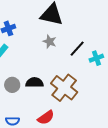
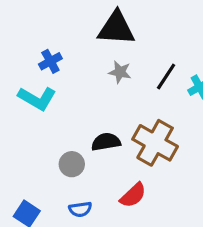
gray circle: (12, 85) -> (72, 164), moved

